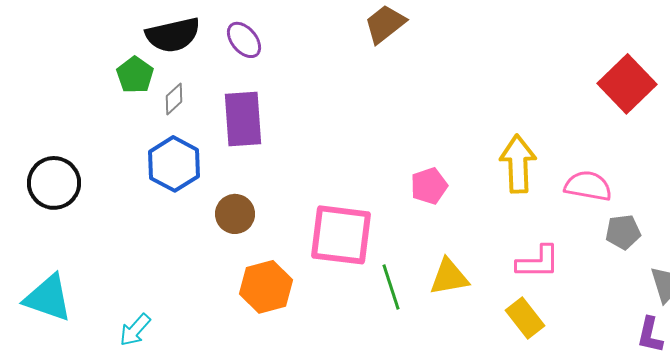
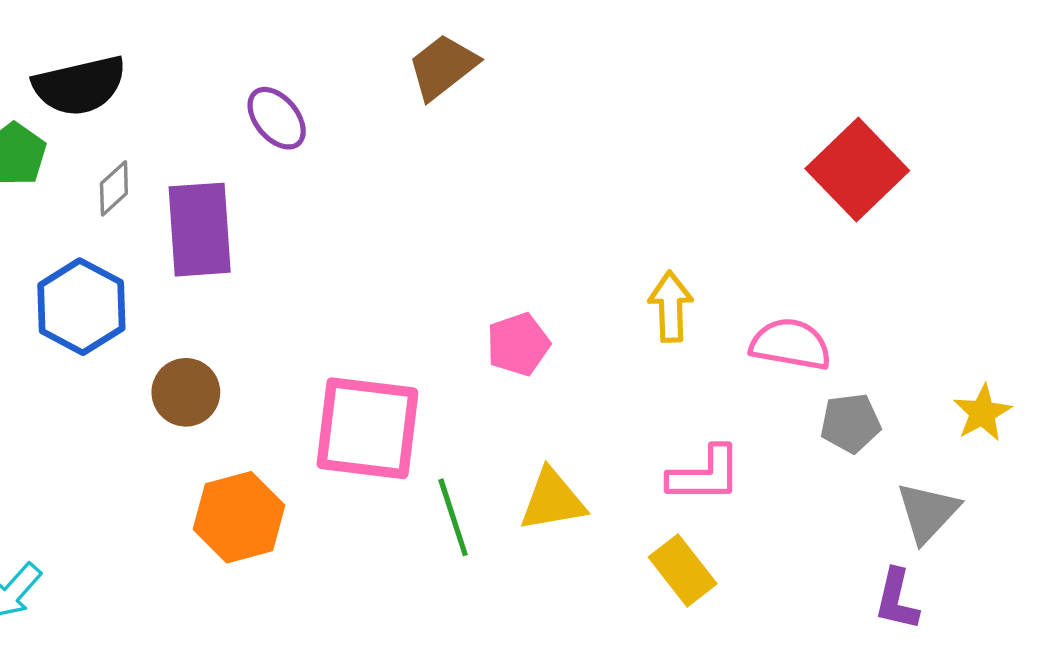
purple ellipse: (244, 40) -> (277, 118), moved
gray diamond: (174, 99) -> (114, 188), moved
yellow arrow: (518, 164) -> (671, 307), size x0.7

